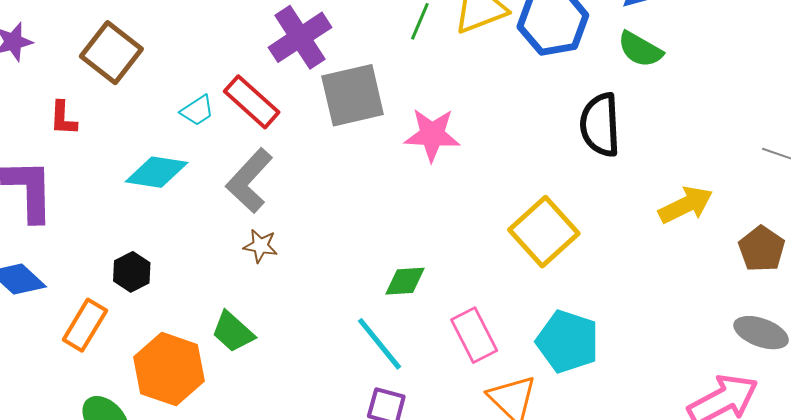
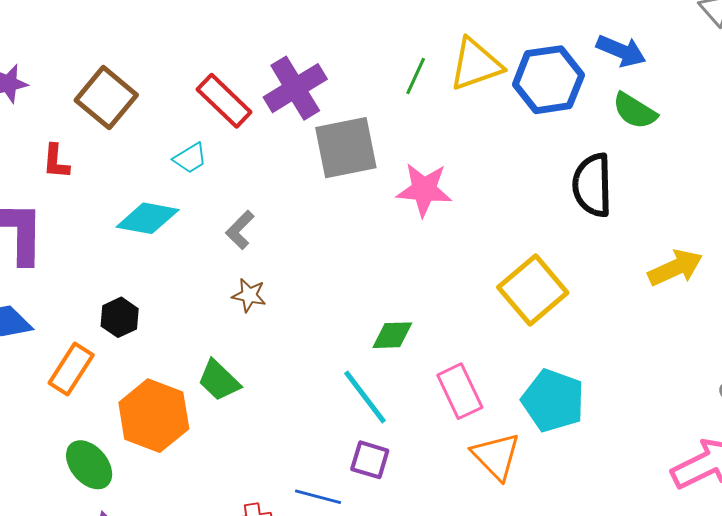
red rectangle: (252, 102) -> (224, 101), moved
gray L-shape: (249, 181) -> (240, 230), size x0.6

